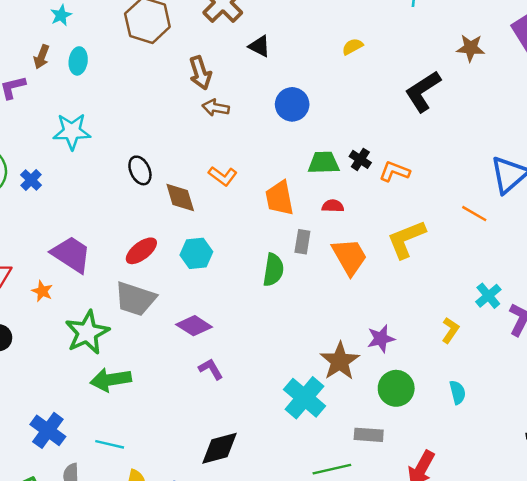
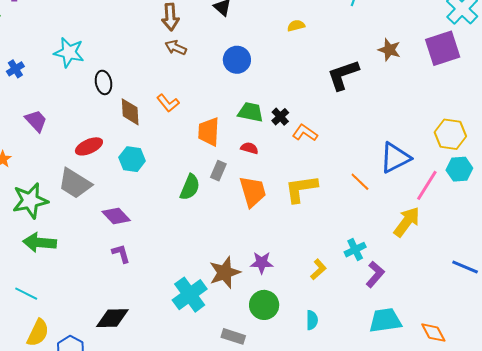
cyan star: (72, 131) -> (69, 52), moved
purple trapezoid: (71, 254) -> (36, 121), moved, size x0.7

